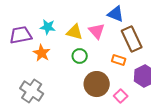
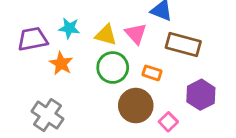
brown rectangle: (132, 39) -> (183, 44), turned -50
green circle: (80, 56) -> (113, 68), size x1.5
orange rectangle: (119, 60) -> (152, 73), moved

